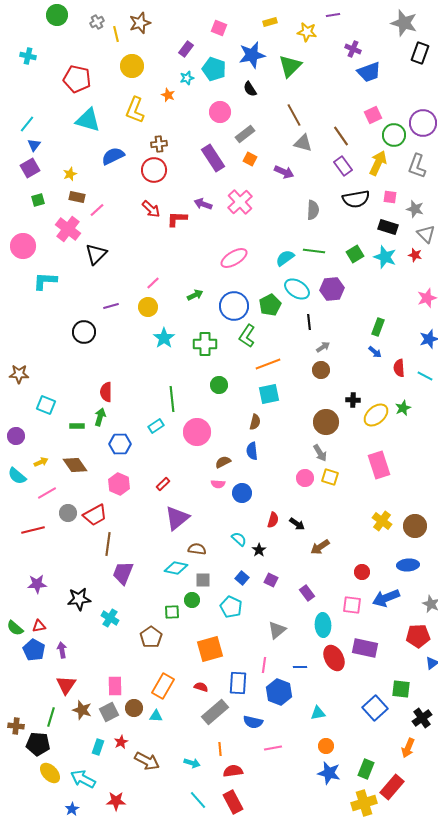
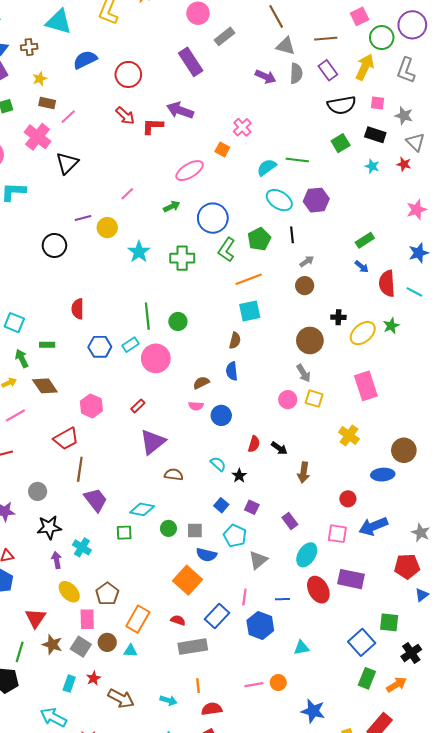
brown line: (341, 136) -> (326, 39), turned -60
brown cross: (159, 144) -> (29, 47), moved
orange square: (250, 159) -> (222, 149), moved
pink cross: (240, 202) -> (242, 127), moved, size x0.7
purple arrow: (203, 204) -> (180, 110), size x1.4
gray semicircle: (313, 210) -> (296, 73), moved
green square: (355, 254) -> (341, 143), moved
cyan star: (385, 257) -> (372, 166), size x0.6
pink ellipse: (234, 258) -> (190, 171), moved
green pentagon: (270, 305) -> (259, 239), moved
yellow circle: (148, 307) -> (107, 228), moved
green rectangle: (378, 327) -> (365, 240), turned 36
red semicircle: (399, 368) -> (387, 283), size x1.4
green circle: (219, 385) -> (178, 321), moved
green arrow: (100, 417) -> (22, 358), moved, turned -42
pink circle: (197, 432) -> (156, 358), moved
blue hexagon: (120, 444) -> (100, 347), moved
gray circle: (68, 513) -> (38, 491), moved
yellow cross: (382, 521) -> (349, 435), moved
brown arrow: (320, 547) -> (304, 472), turned -48
blue ellipse: (408, 565) -> (383, 475), moved
cyan diamond: (176, 568) -> (142, 509), moved
purple trapezoid: (123, 573) -> (96, 500), turned 120
gray square: (203, 580) -> (195, 530), moved
cyan pentagon: (231, 607) -> (235, 536), moved
green square: (172, 612) -> (124, 533), moved
cyan ellipse: (323, 625) -> (307, 555), turned 35
brown pentagon: (151, 637) -> (107, 594), moved
orange square: (210, 649) -> (187, 580), turned -32
purple arrow: (62, 650) -> (57, 560), moved
blue rectangle: (238, 683) -> (217, 616), turned 40
gray square: (109, 712) -> (81, 647), turned -30
gray rectangle: (215, 712) -> (193, 647), turned 32
blue semicircle: (253, 722) -> (206, 555), moved
orange circle: (326, 746) -> (278, 683), moved
orange arrow: (408, 748) -> (396, 685), turned -144
green rectangle: (366, 769) -> (367, 678), moved
yellow ellipse: (50, 773) -> (69, 592), moved

